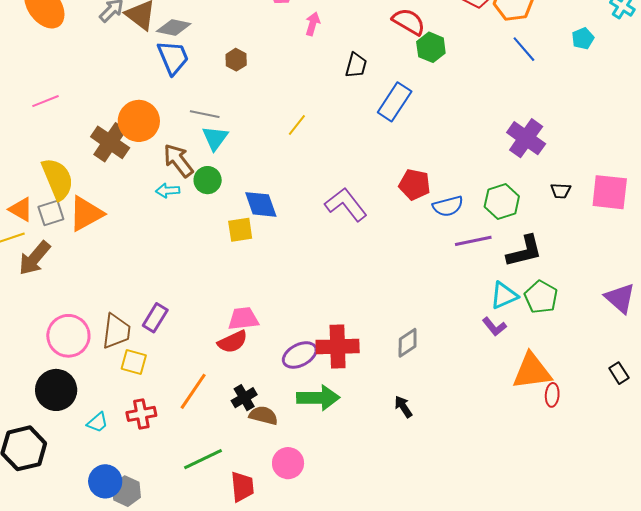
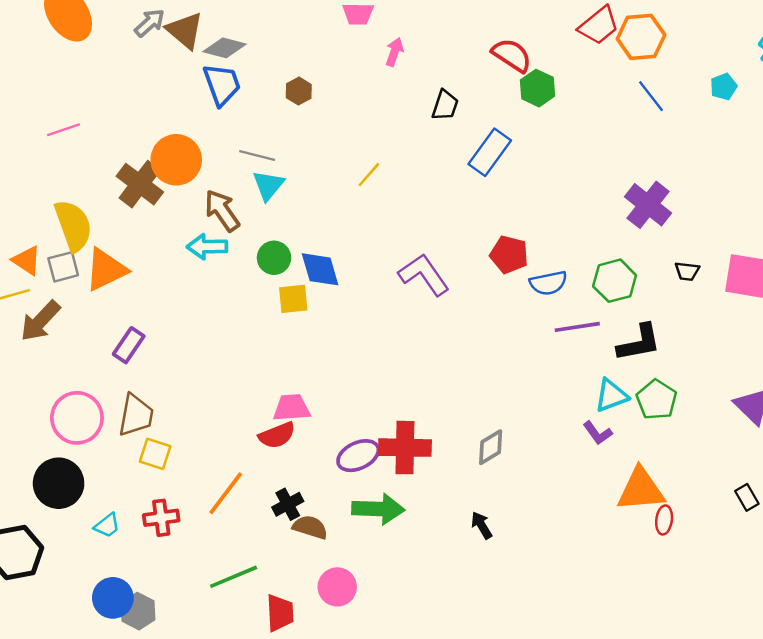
green circle: (208, 180) -> (274, 258), moved
cyan arrow: (168, 191) -> (207, 247), size x1.4
purple rectangle: (155, 318) -> (129, 345), moved

